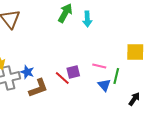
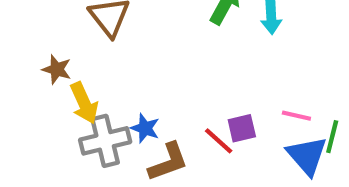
blue triangle: (104, 85) -> (307, 156), size x1.5

